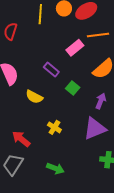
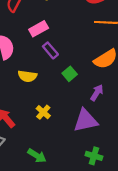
pink rectangle: (75, 48) -> (39, 29), moved
yellow semicircle: (34, 97) -> (27, 76), turned -30

